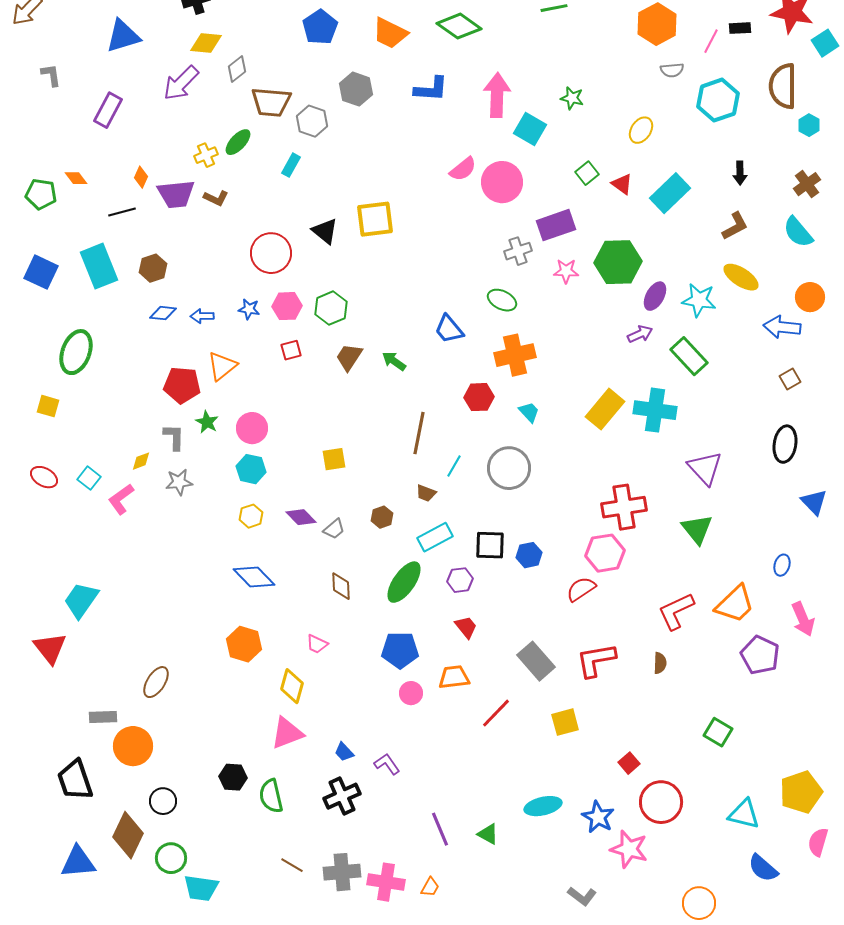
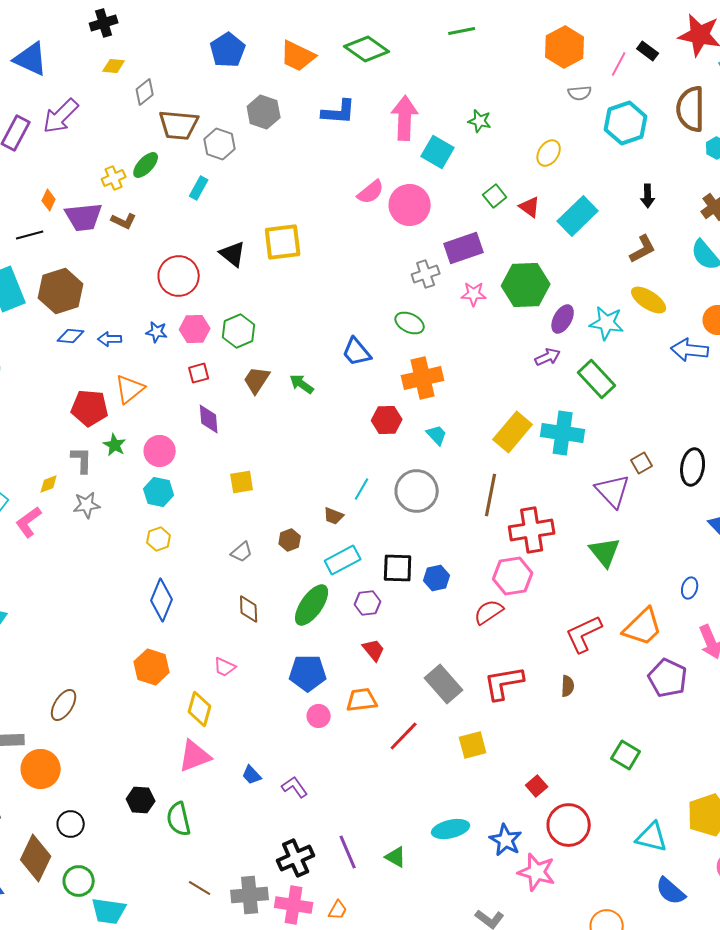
black rectangle: (740, 28) -> (648, 51), turned 40
blue triangle: (123, 36) -> (31, 59), turned 42
yellow diamond: (206, 43) -> (114, 66), size x0.7
purple arrow: (181, 83) -> (61, 116), moved
brown hexagon: (153, 268) -> (61, 291), size x1.6
brown square: (790, 379) -> (642, 463), moved
brown line: (419, 433) -> (491, 495), moved
purple diamond: (301, 517) -> (209, 419), moved, turned 40
blue diamond: (254, 577) -> (162, 600), turned 66
black cross: (342, 796) -> (296, 858), moved

